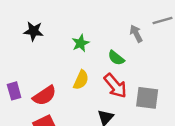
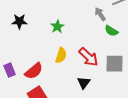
green semicircle: (116, 58) -> (111, 31), moved

